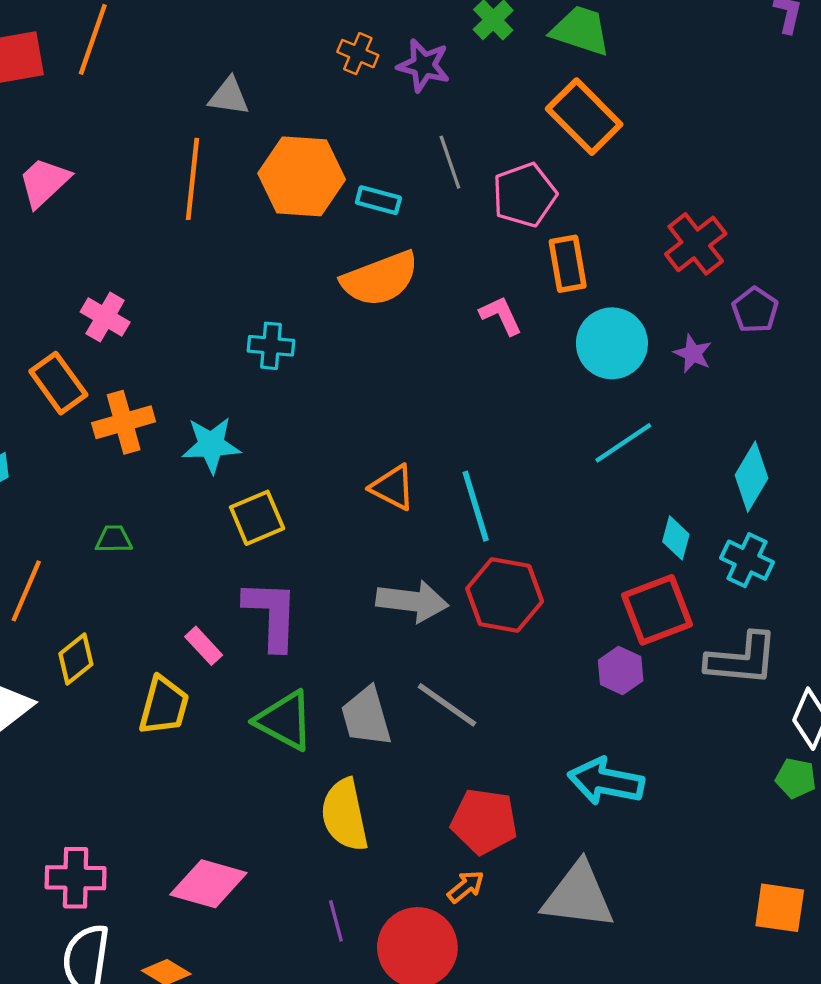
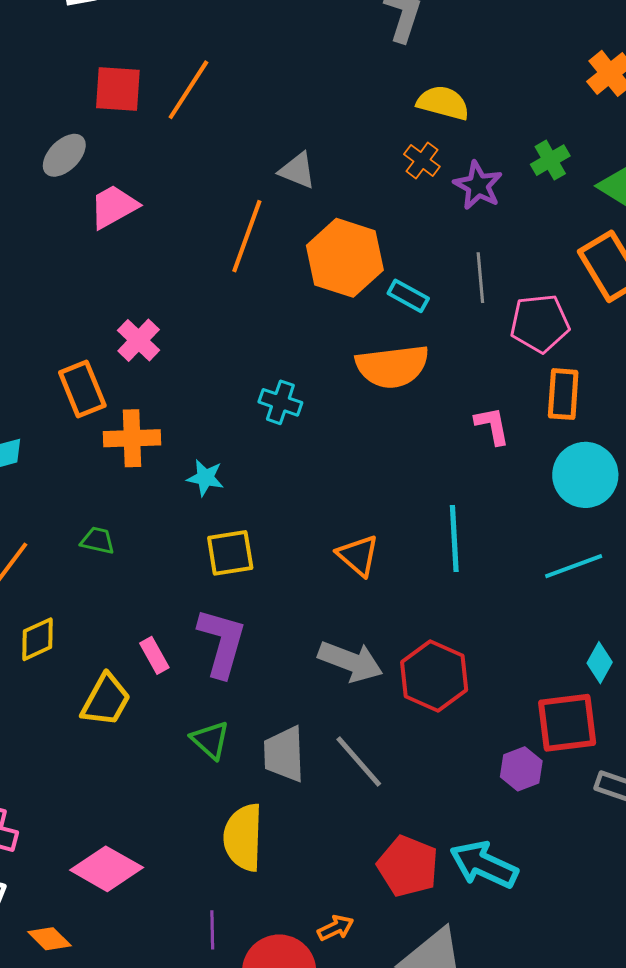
cyan star: (211, 445) -> (205, 478), size x0.7
cyan line: (476, 506) -> (454, 539), moved
green triangle: (285, 721) -> (210, 740), size x0.7
red pentagon: (484, 821) -> (408, 866), moved

